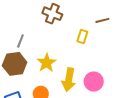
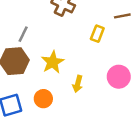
yellow arrow: (69, 80) -> (78, 84), size x0.6
pink circle: (94, 82) -> (119, 77), moved

